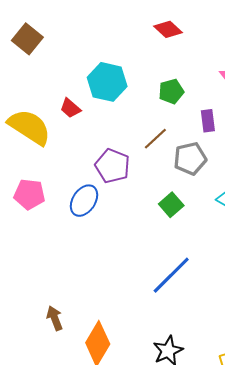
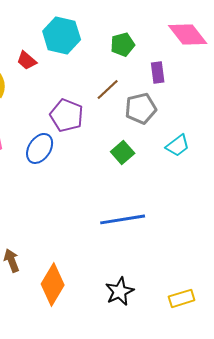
blue line: (171, 275) -> (123, 219), turned 36

